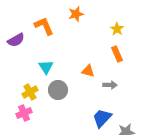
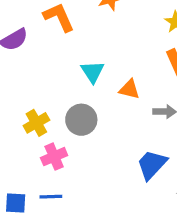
cyan triangle: (46, 67) -> (93, 72), moved
pink cross: (24, 113) -> (54, 157), moved

